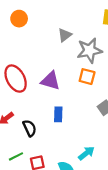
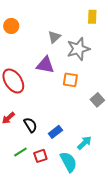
orange square: (87, 77) -> (70, 80), moved
purple triangle: (50, 81) -> (45, 65), moved
blue rectangle: (58, 114) -> (55, 132), moved, turned 56

